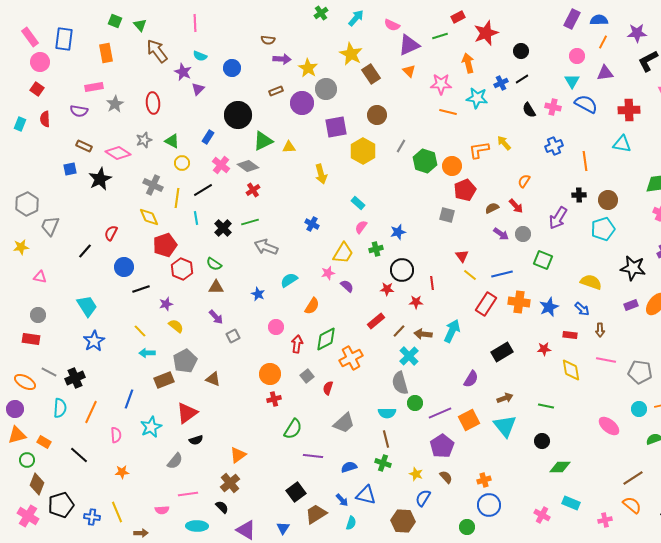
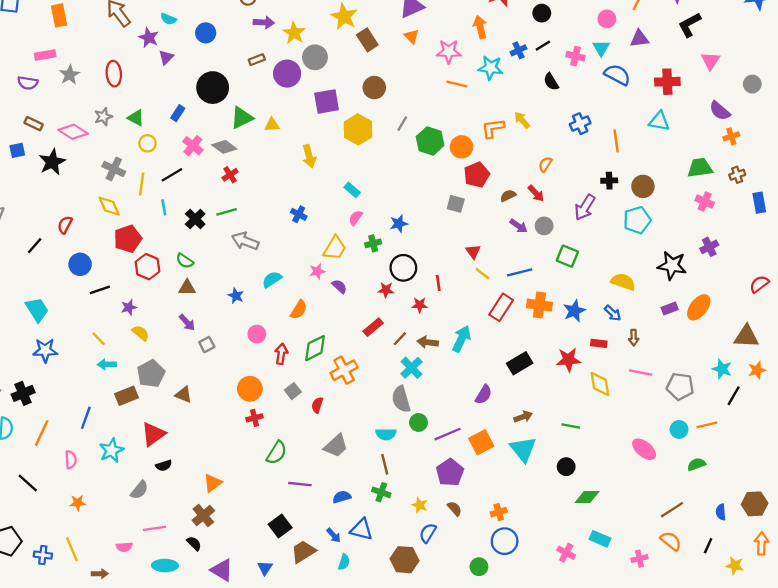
pink cross: (553, 107) -> (575, 56), moved
blue star: (94, 341) -> (45, 350), turned 30
red star: (544, 349) -> (569, 360), size x1.5

